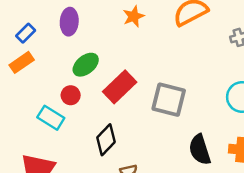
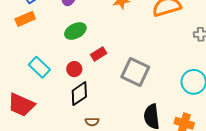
red rectangle: (120, 87) -> (99, 54), size x0.6
red circle: (71, 95) -> (74, 69), moved

